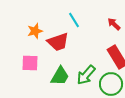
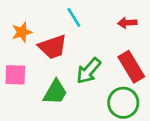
red arrow: (114, 24) -> (127, 23), turned -48
green arrow: (86, 75) -> (89, 71), moved

